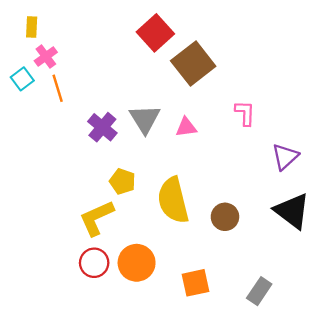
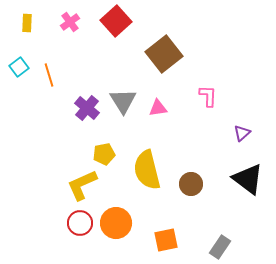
red square: (155, 33) -> (116, 21), moved
pink cross: (46, 56) -> (70, 22), moved
purple triangle: (285, 157) -> (242, 133), size x0.7
yellow pentagon: (122, 181) -> (104, 154), turned -30

